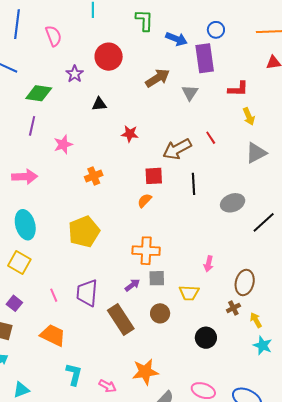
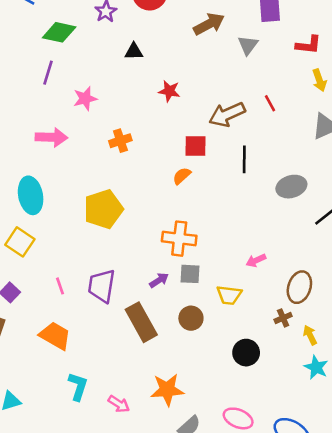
pink arrow: (25, 177) -> (51, 137), moved
pink arrow: (209, 264) -> (256, 260), turned 49

